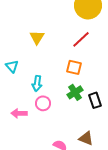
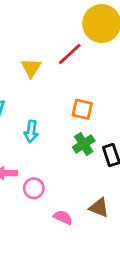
red line: (81, 39) -> (70, 54), moved
pink circle: (43, 103) -> (34, 188), moved

